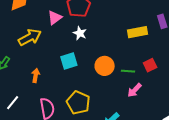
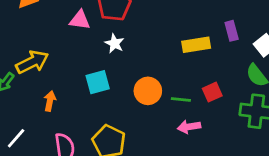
pink triangle: (55, 18) -> (80, 20), turned 42
yellow arrow: (30, 37) -> (32, 62), moved
pink arrow: (134, 90) -> (189, 127), turned 35

